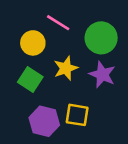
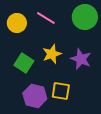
green circle: (101, 38) -> (85, 17), moved
yellow circle: (33, 43) -> (17, 23), moved

